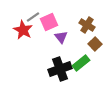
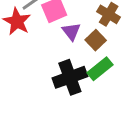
brown square: (95, 44) -> (96, 40), moved

